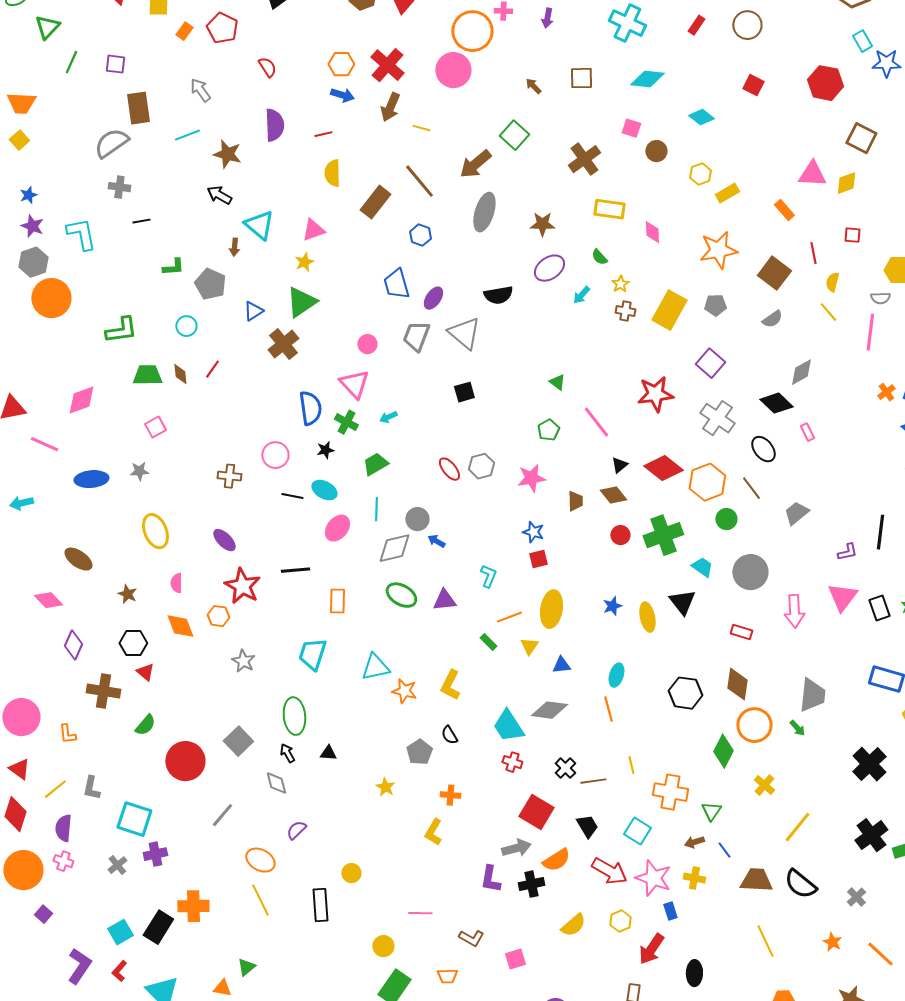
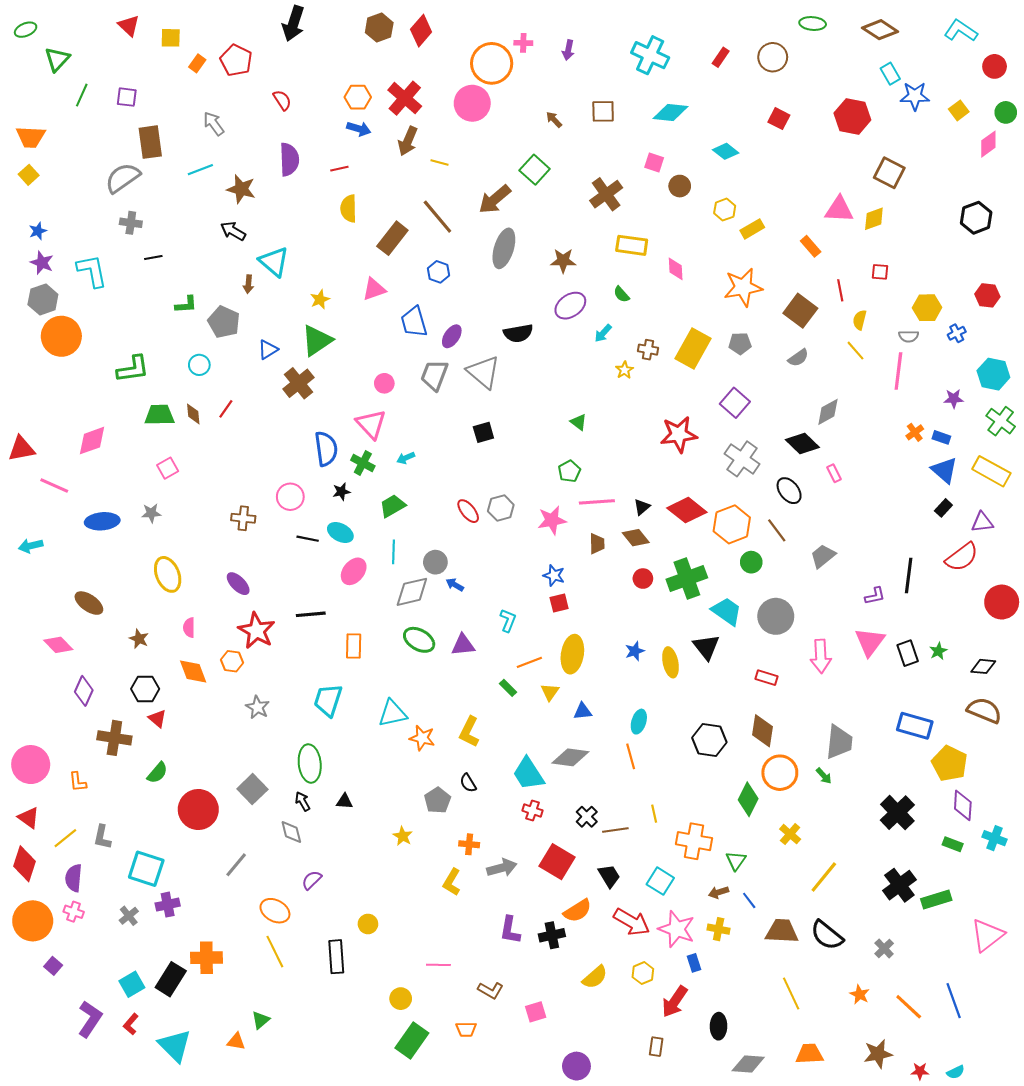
pink triangle: (313, 230) -> (374, 289), moved
yellow star: (620, 284) -> (625, 370), moved
pink line: (596, 422) -> (597, 502), moved, turned -56
cyan trapezoid: (702, 567) -> (727, 611), size x1.4
gray arrow: (516, 848) -> (502, 868), moved

